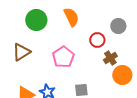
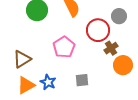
red circle: (97, 40) -> (98, 30), size x1.5
brown triangle: (21, 52) -> (22, 59), moved

